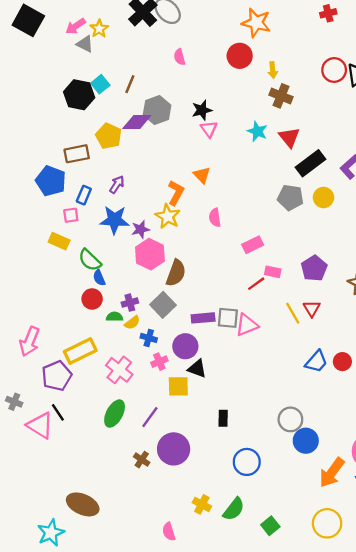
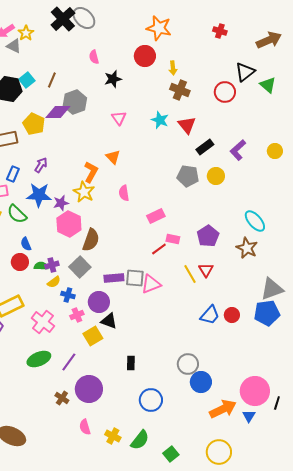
red cross: (328, 13) -> (220, 31), moved, turned 32
red circle: (334, 70) -> (225, 92), moved
black star: (202, 110) -> (113, 79), moved
black rectangle: (310, 163) -> (205, 147), size x0.7
green semicircle: (90, 260) -> (17, 214), moved
green semicircle: (115, 317) -> (41, 266), moved
yellow square: (178, 386) -> (93, 336), turned -30
green ellipse: (115, 414) -> (39, 359), turned 40
orange arrow: (332, 473) -> (223, 409), turned -152
pink semicircle: (169, 532) -> (85, 427), moved

